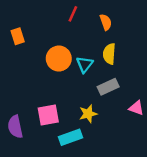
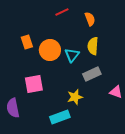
red line: (73, 14) -> (62, 12), turned 40
orange rectangle: (18, 36) -> (27, 42), moved
pink square: (48, 115) -> (34, 84), moved

